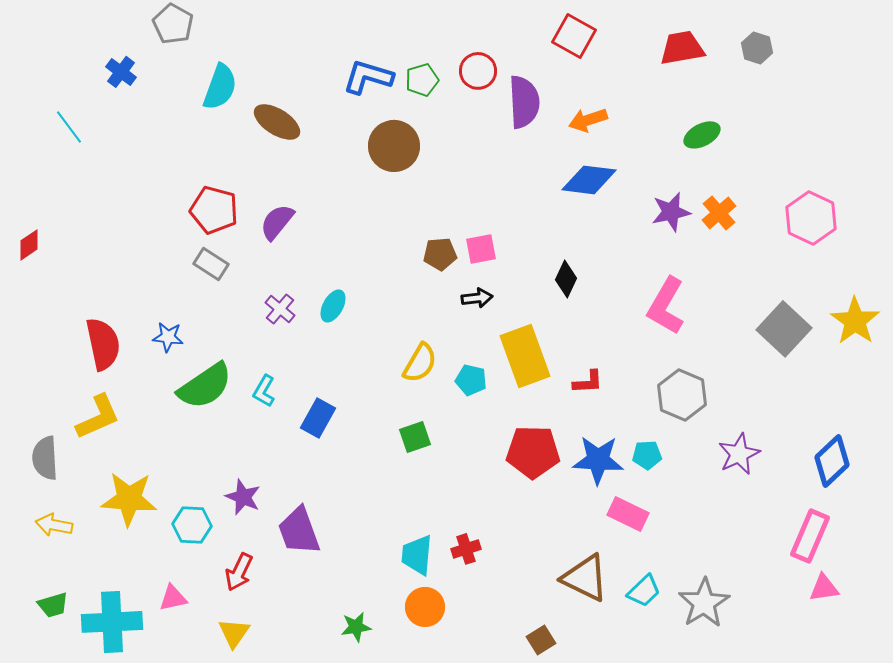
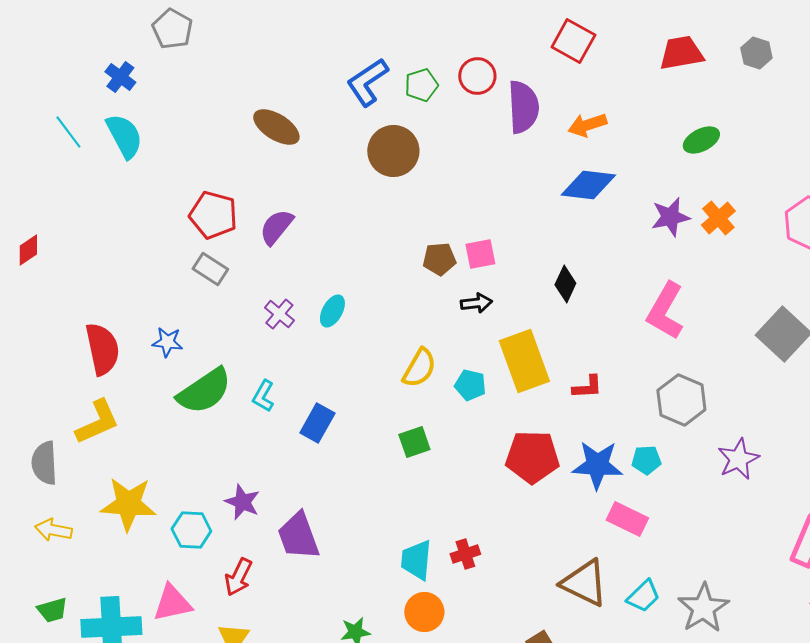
blue L-shape: (368, 77) -> (367, 82), turned -51
cyan semicircle: (220, 87) -> (124, 136), moved, turned -48
pink triangle: (173, 598) -> (172, 603), size x1.4

